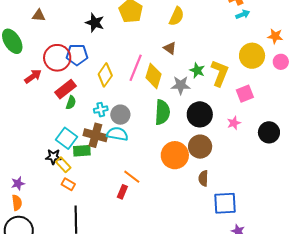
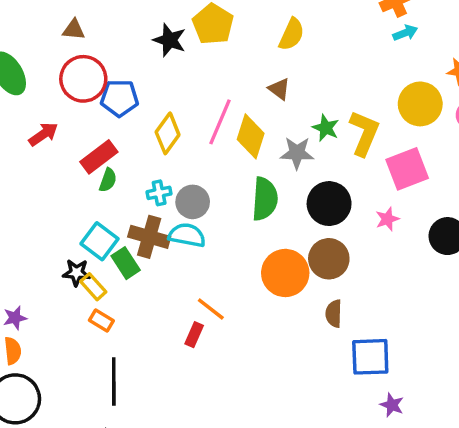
brown triangle: (39, 15) -> (74, 30), moved
black star: (95, 23) -> (170, 40), moved
red circle: (57, 58) -> (83, 79), moved
pink square: (245, 94) -> (407, 169), size x1.4
green rectangle: (82, 151) -> (126, 263), turned 60

